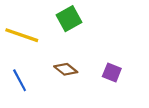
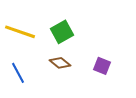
green square: (69, 19) -> (62, 32), moved

